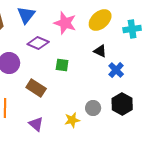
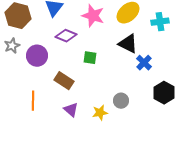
black triangle: (100, 51) -> (128, 44), size x1.5
black hexagon: (122, 104) -> (164, 93), moved
purple triangle: (36, 124) -> (71, 110), moved

